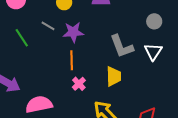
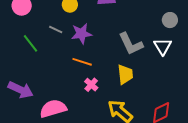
gray circle: (154, 21) -> (170, 20), moved
orange line: (72, 60) -> (82, 62), turned -66

